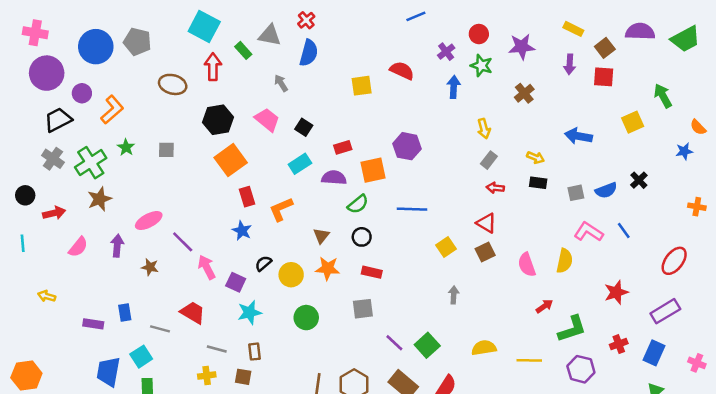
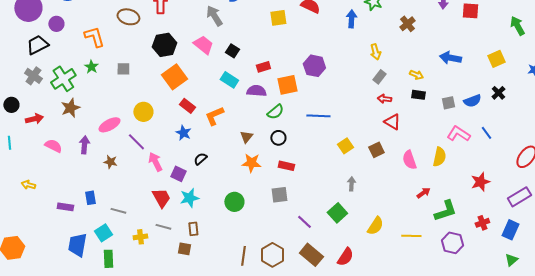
gray arrow: (281, 83) -> (214, 16), size x1.5
orange L-shape: (112, 110) -> (94, 37), moved, turned -65
yellow square: (633, 122) -> (496, 59), moved
cyan rectangle: (300, 164) -> (229, 80), turned 66
red rectangle: (247, 197) -> (187, 106), turned -35
red triangle: (486, 223) -> (392, 122), moved
pink semicircle: (78, 247) -> (53, 146), turned -102
yellow circle: (291, 275) -> (143, 112), moved
red trapezoid: (193, 313) -> (161, 198), moved, turned 30
green square: (427, 345) -> (337, 213), moved
yellow semicircle: (484, 348) -> (375, 226), turned 132
yellow cross: (207, 376) -> (140, 237), moved

